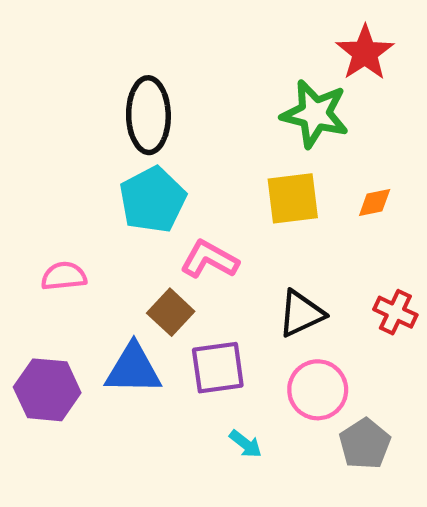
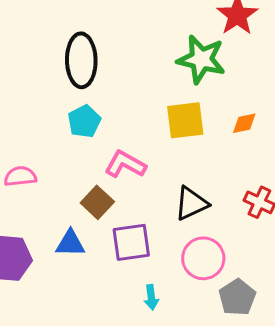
cyan pentagon: (153, 200) -> (84, 121), size x0.7
blue triangle: (133, 369) -> (70, 243), size x0.7
cyan arrow: (246, 444) -> (151, 297), turned 45

